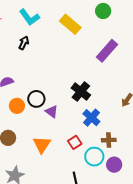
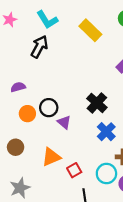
black arrow: (24, 43) -> (39, 47), size x1.5
red square: (75, 142) -> (74, 170), moved
orange triangle: (42, 145) -> (51, 157), turned 30

